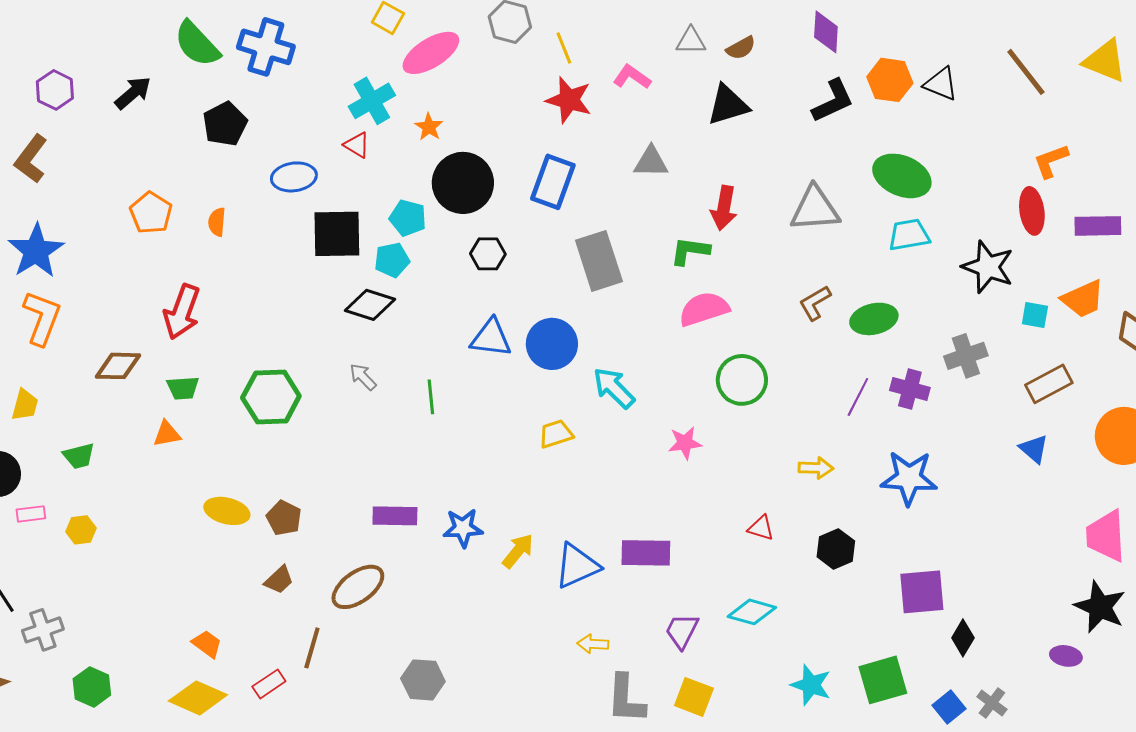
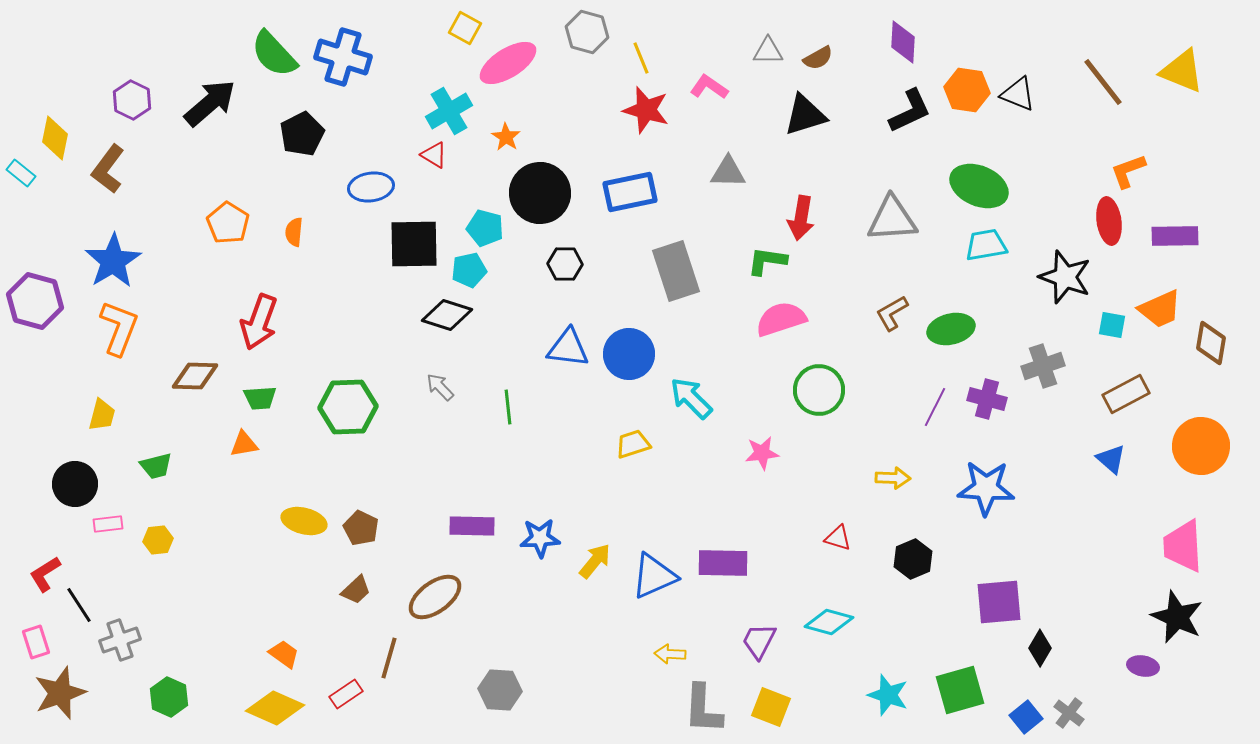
black arrow: (133, 93) -> (210, 103), size x1.4
blue rectangle: (553, 182) -> (630, 192), turned 58

